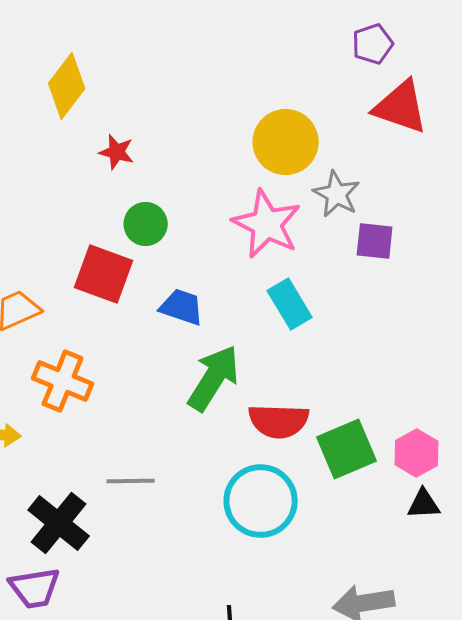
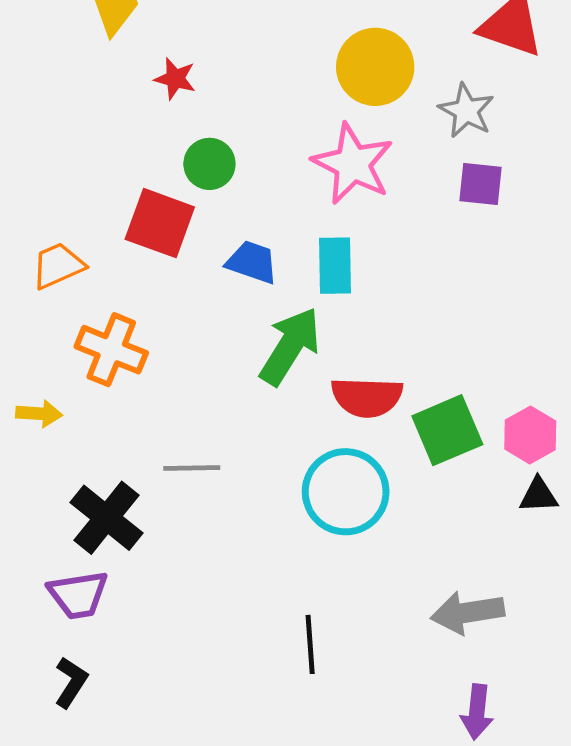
gray star: (337, 194) -> (466, 111), moved
cyan rectangle: (290, 304) -> (335, 266), moved, turned 30

